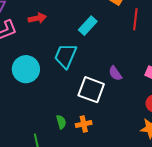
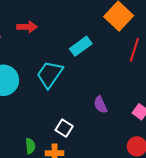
white square: (91, 90) -> (64, 128), moved, size x0.6

